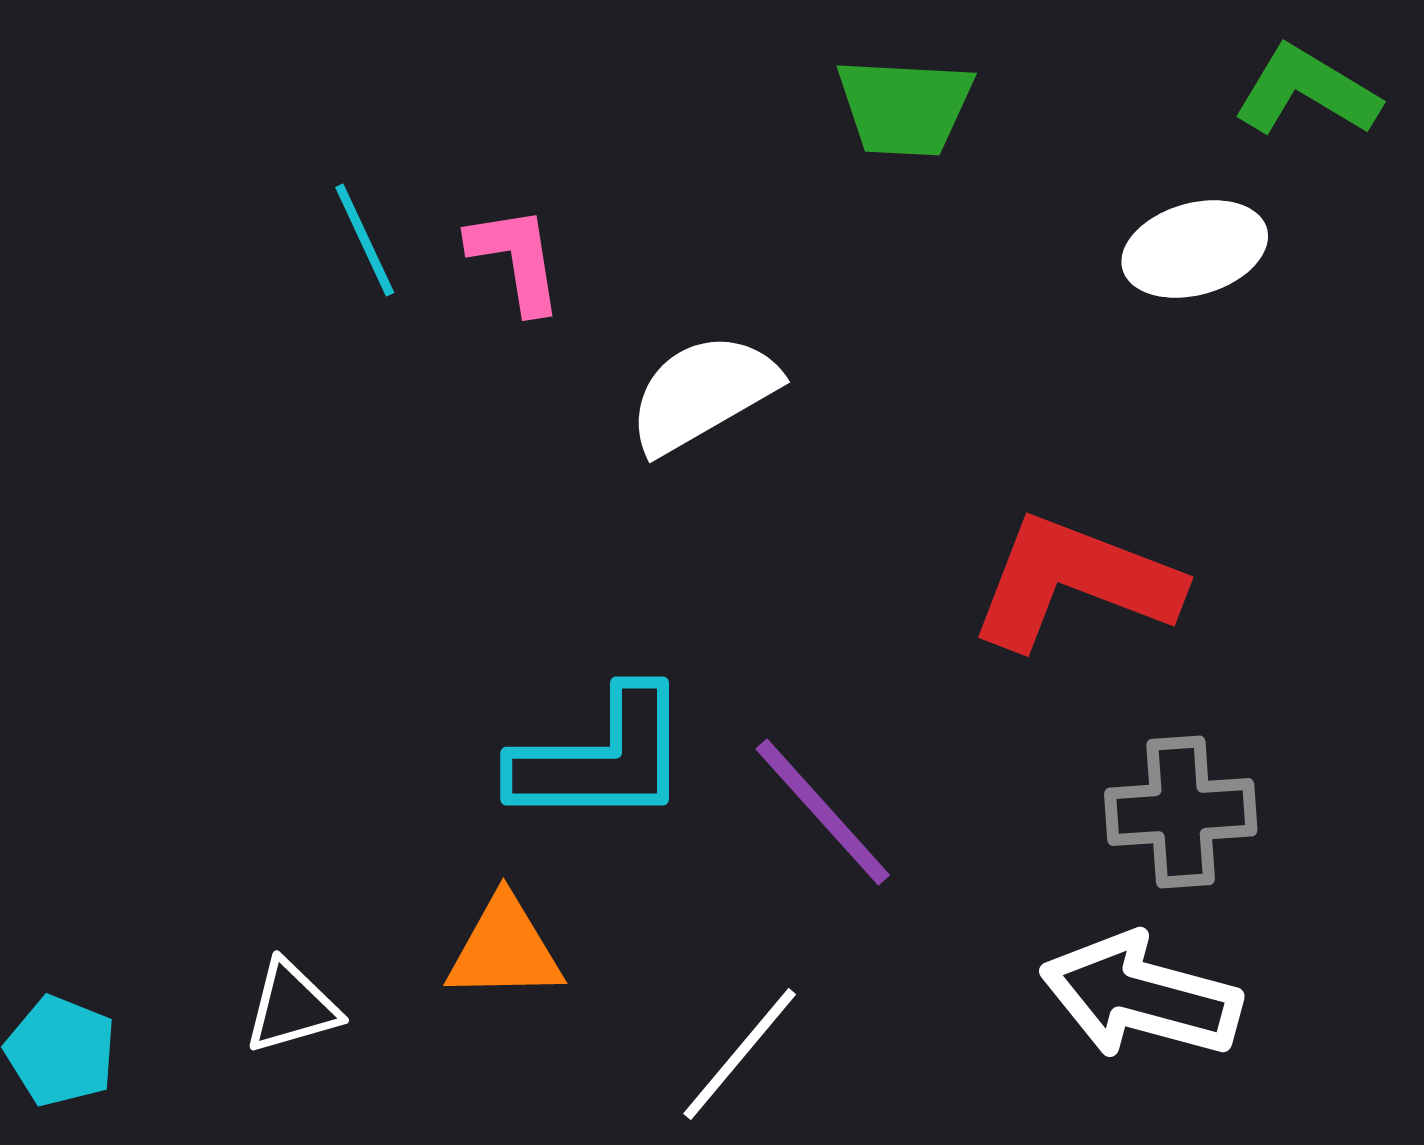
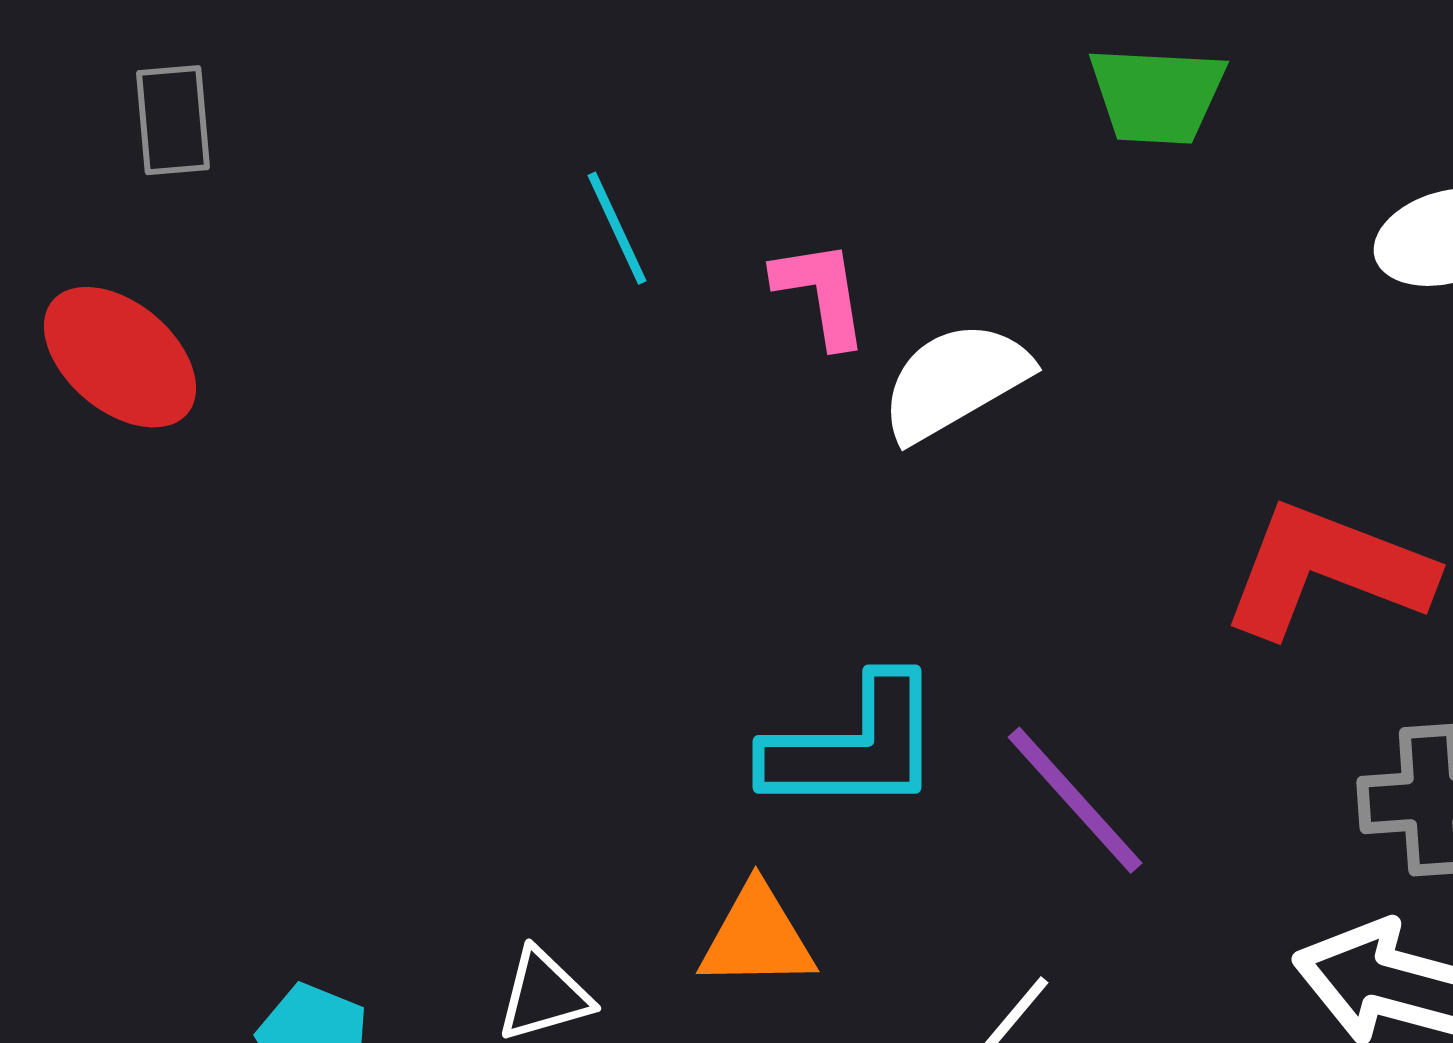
pink L-shape: (516, 259) -> (821, 293), moved

